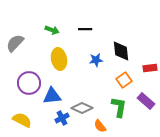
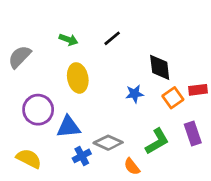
black line: (85, 29) -> (112, 38), turned -40
blue star: (96, 60) -> (135, 94), moved
orange square: (124, 80) -> (173, 98), moved
purple rectangle: (146, 101) -> (193, 133), turned 30
green L-shape: (119, 107) -> (157, 141), turned 50

